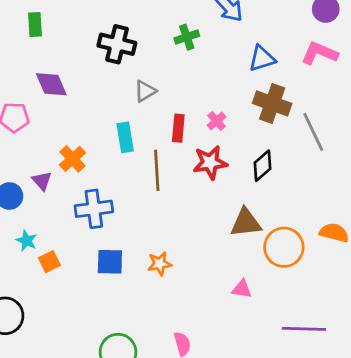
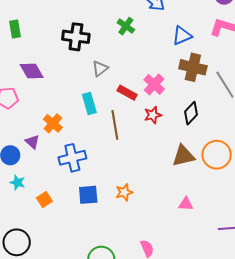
green cross: (187, 37) -> (126, 26), turned -30
pink cross: (217, 121) -> (154, 84), size x1.5
red rectangle: (178, 128) -> (127, 93), turned -60
red star: (210, 163) -> (153, 115), size x0.7
cyan star: (27, 241) -> (17, 182), moved
orange circle: (284, 247) -> (217, 155), moved

